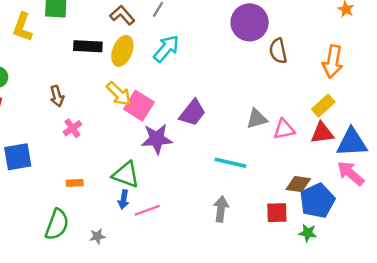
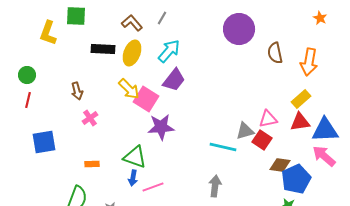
brown semicircle: (278, 51) -> (275, 53), moved
purple trapezoid: (192, 113) -> (174, 80), moved
gray triangle: (257, 119) -> (245, 131), moved
red square: (277, 213) -> (262, 140), moved, turned 36

